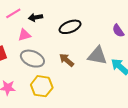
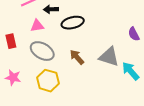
black ellipse: (70, 27) -> (73, 23), moved

